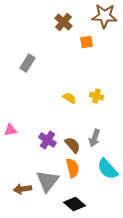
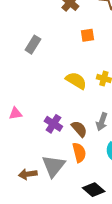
orange square: (86, 42) -> (87, 35), moved
yellow semicircle: (69, 98) -> (76, 81), size x1.5
black diamond: (74, 204) -> (94, 190), moved

